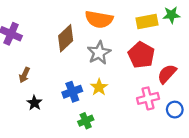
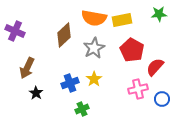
yellow rectangle: (147, 22) -> (122, 20), moved
brown arrow: (24, 75) -> (27, 68), size x1.5

